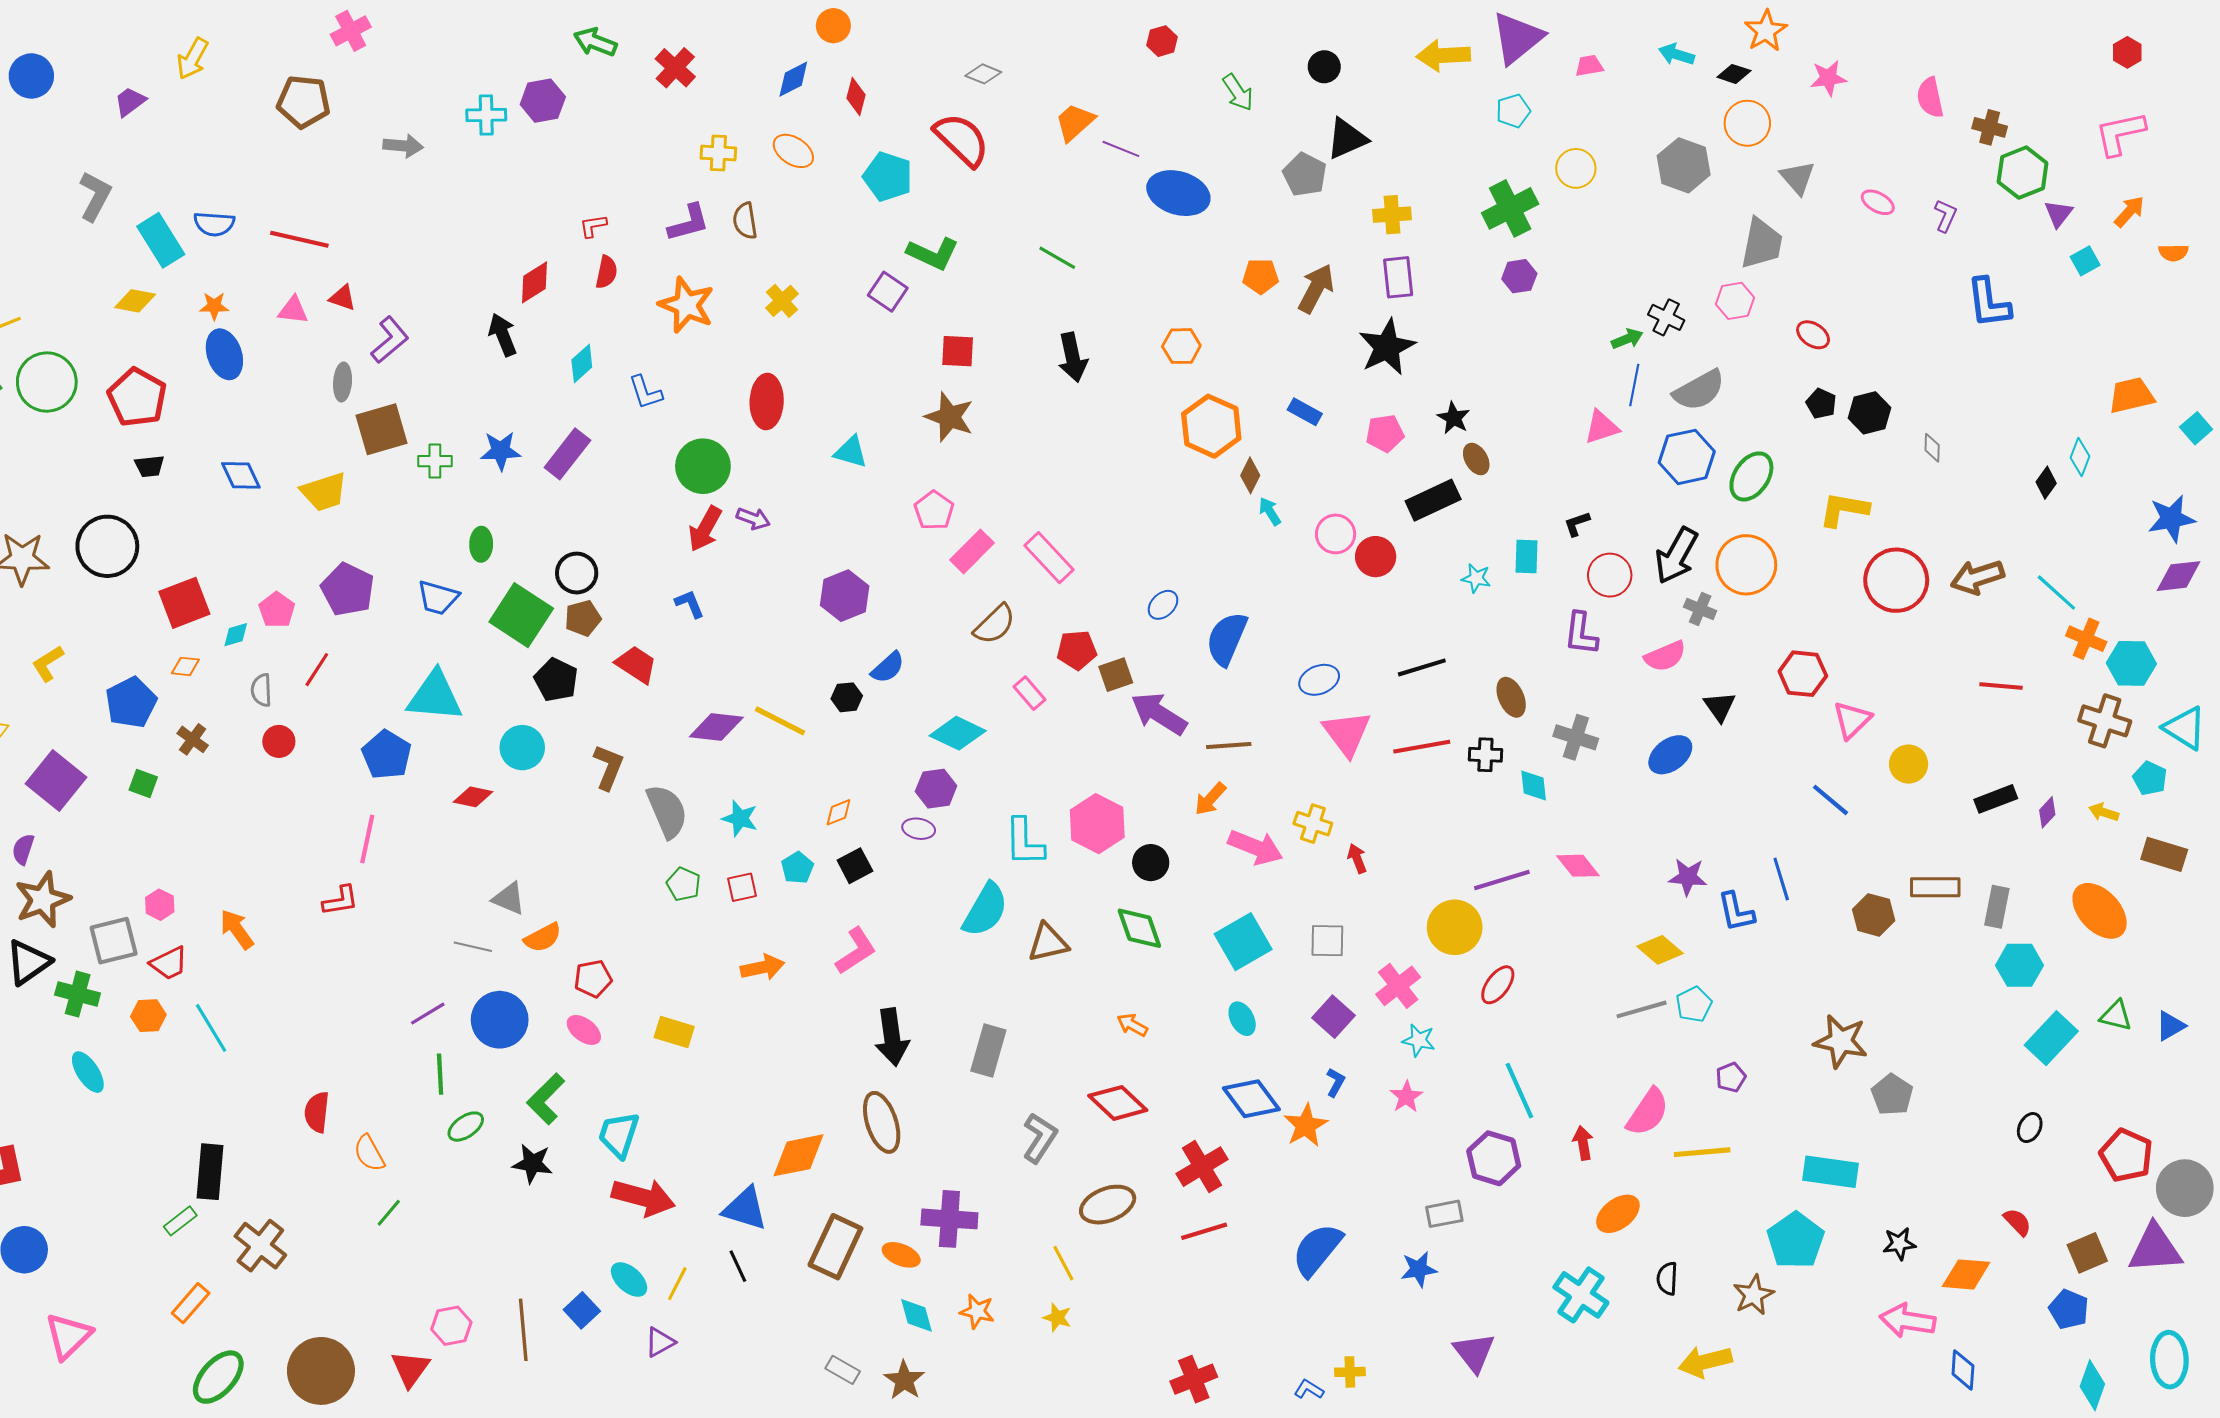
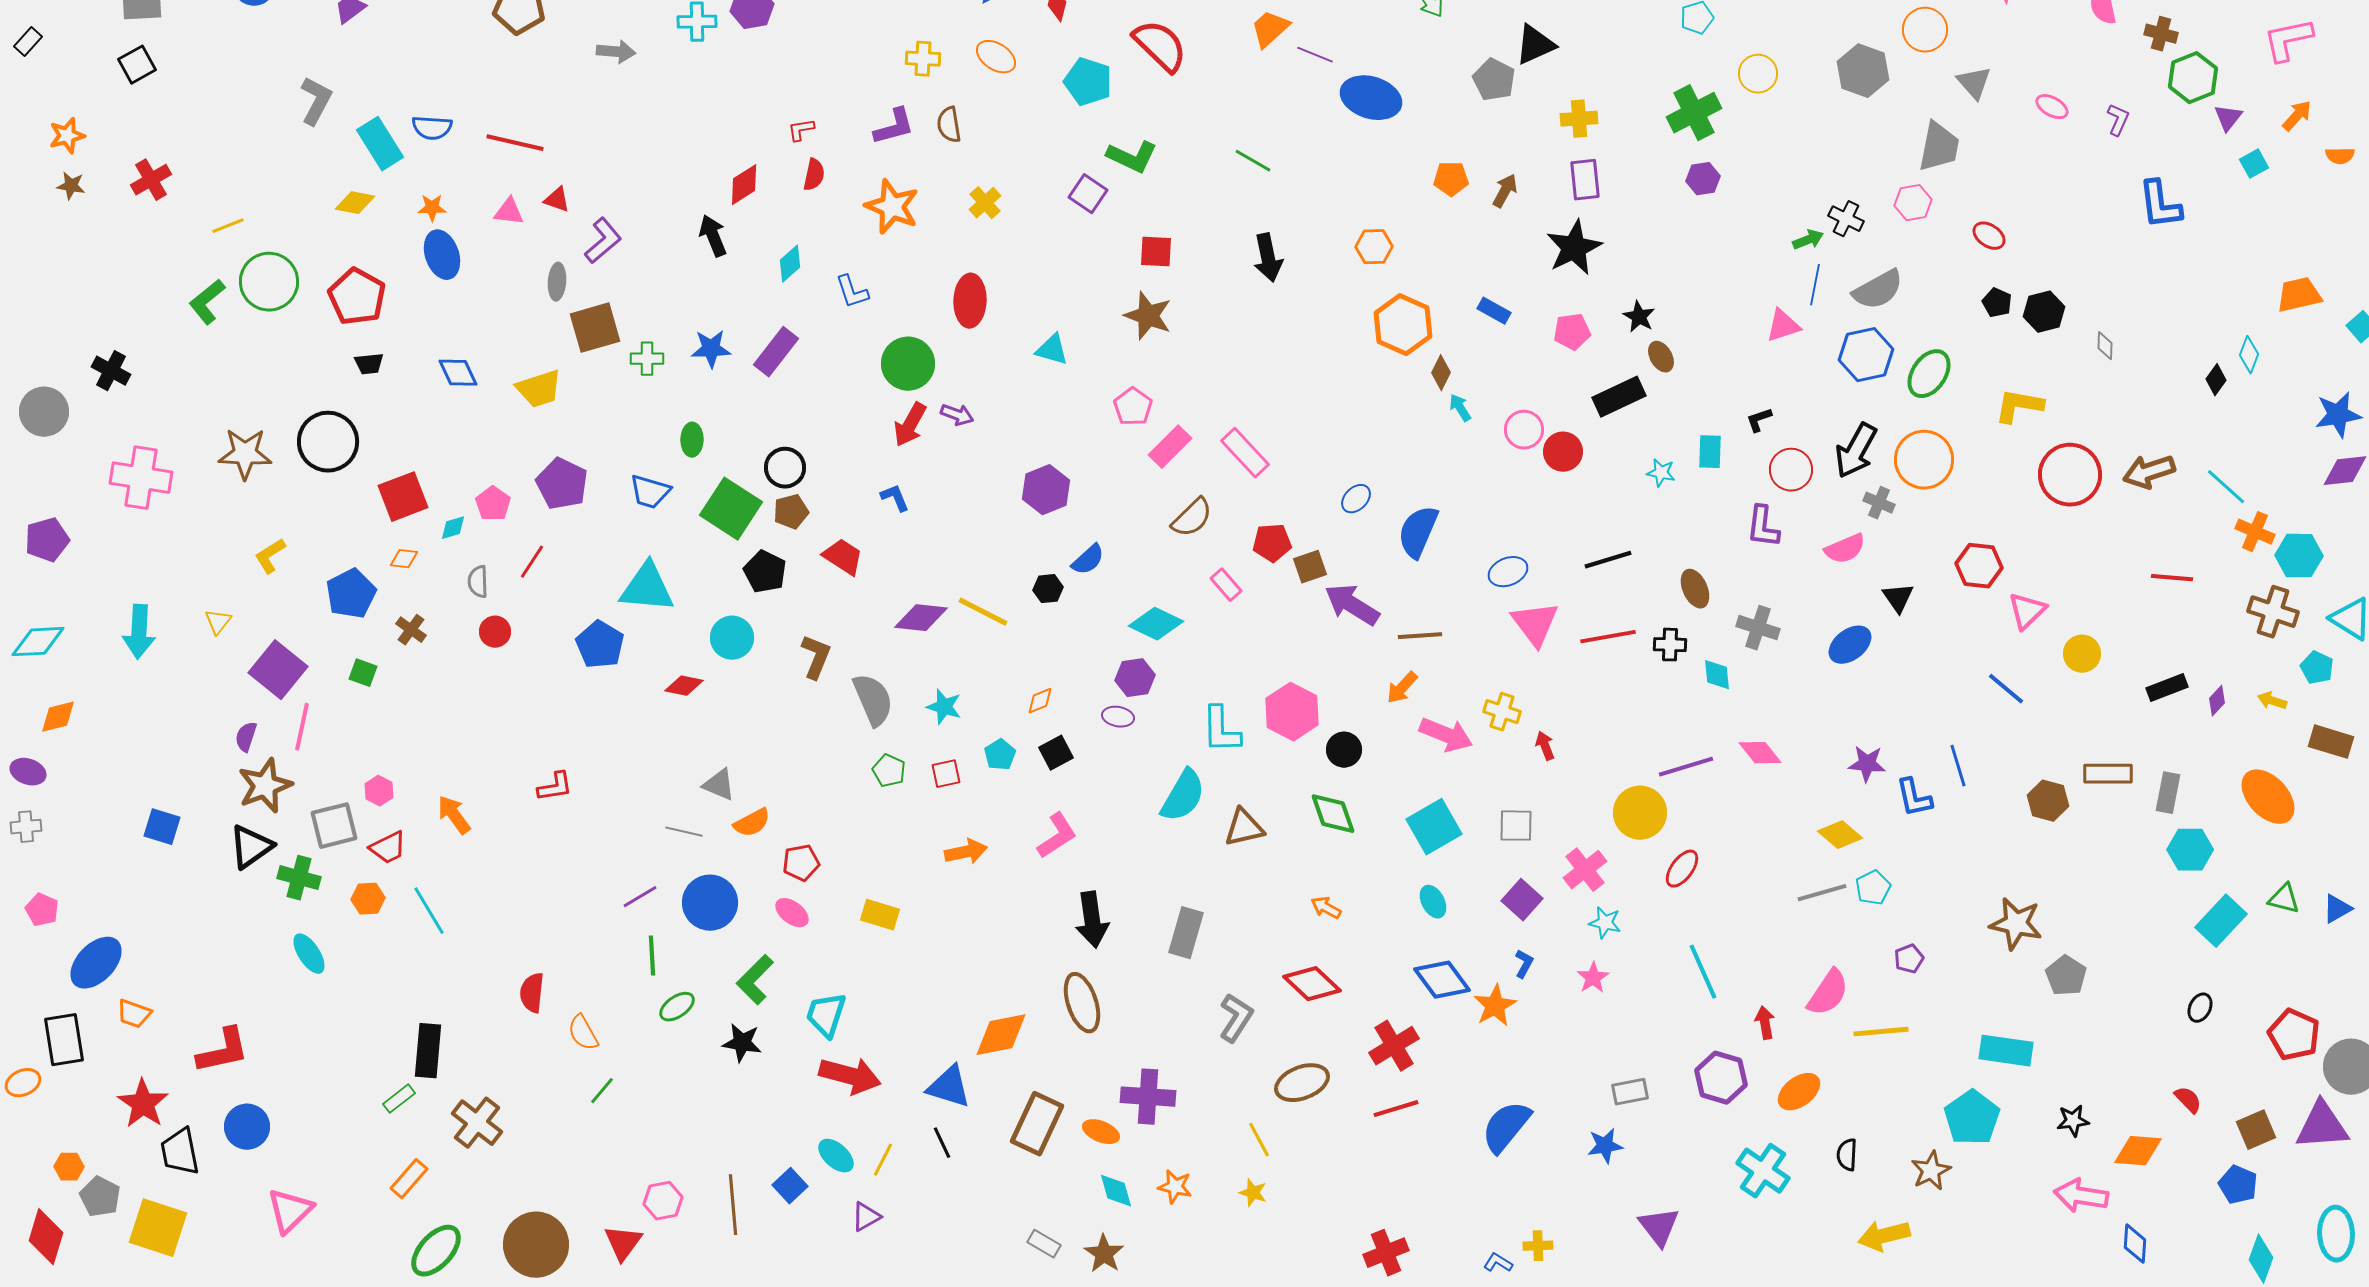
brown arrow: (1316, 289) -> (1505, 191), size x0.7
pink line: (367, 839) -> (302, 727), moved
purple hexagon: (1494, 1158) -> (1721, 1078), moved

